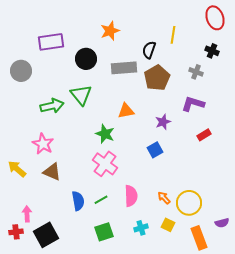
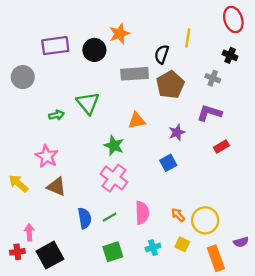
black circle: (86, 59) -> (94, 50), moved
green arrow: (52, 106) -> (56, 115), size x0.6

